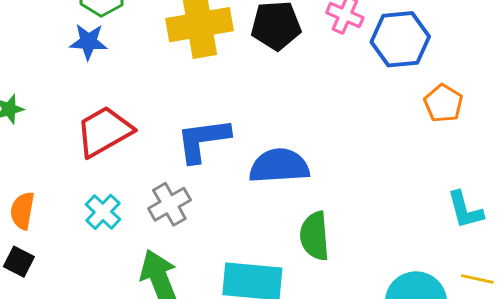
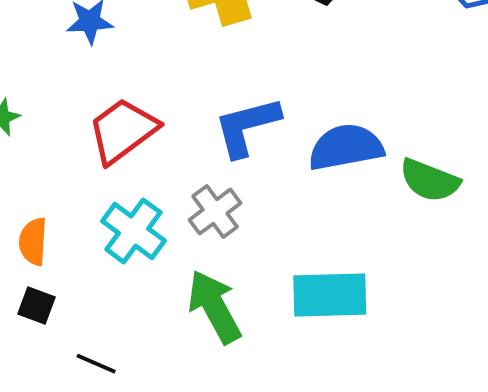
cyan cross: (103, 212) -> (133, 231), size x1.4
green semicircle: (315, 236) -> (430, 180), moved, turned -57

